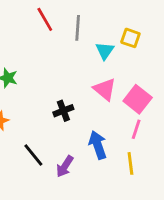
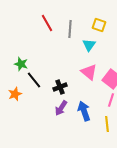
yellow square: (130, 38) -> (99, 25), moved
black line: (33, 155) -> (34, 80), moved
purple arrow: (65, 166) -> (61, 108), moved

